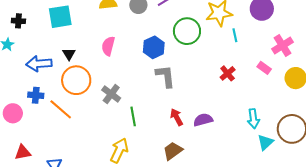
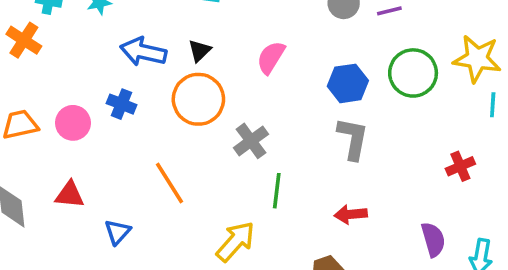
orange line: (61, 109) -> (169, 183), moved
red arrow: (177, 117) -> (351, 214), turned -84
purple semicircle: (203, 120) -> (433, 239), moved, turned 72

